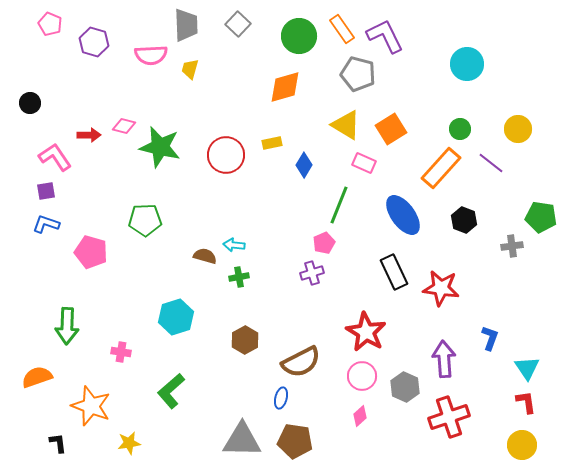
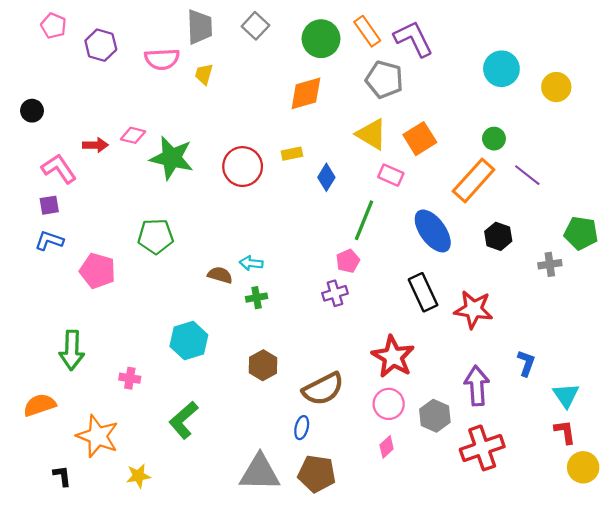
yellow circle: (518, 129) -> (556, 87), moved
yellow circle: (522, 445) -> (583, 467), moved

